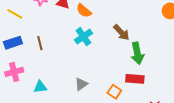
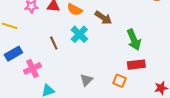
brown arrow: (121, 32) -> (103, 18), moved
brown line: (40, 43) -> (54, 43), moved
pink cross: (14, 72) -> (32, 68), moved

